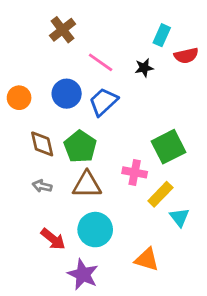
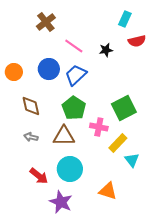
cyan rectangle: (162, 35) -> (125, 19), moved
green pentagon: (80, 147) -> (74, 108), moved

